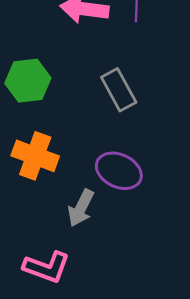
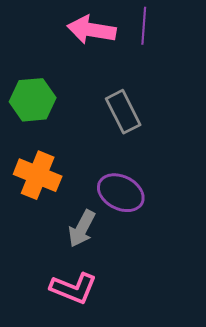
pink L-shape: (47, 267) -> (74, 288), moved

